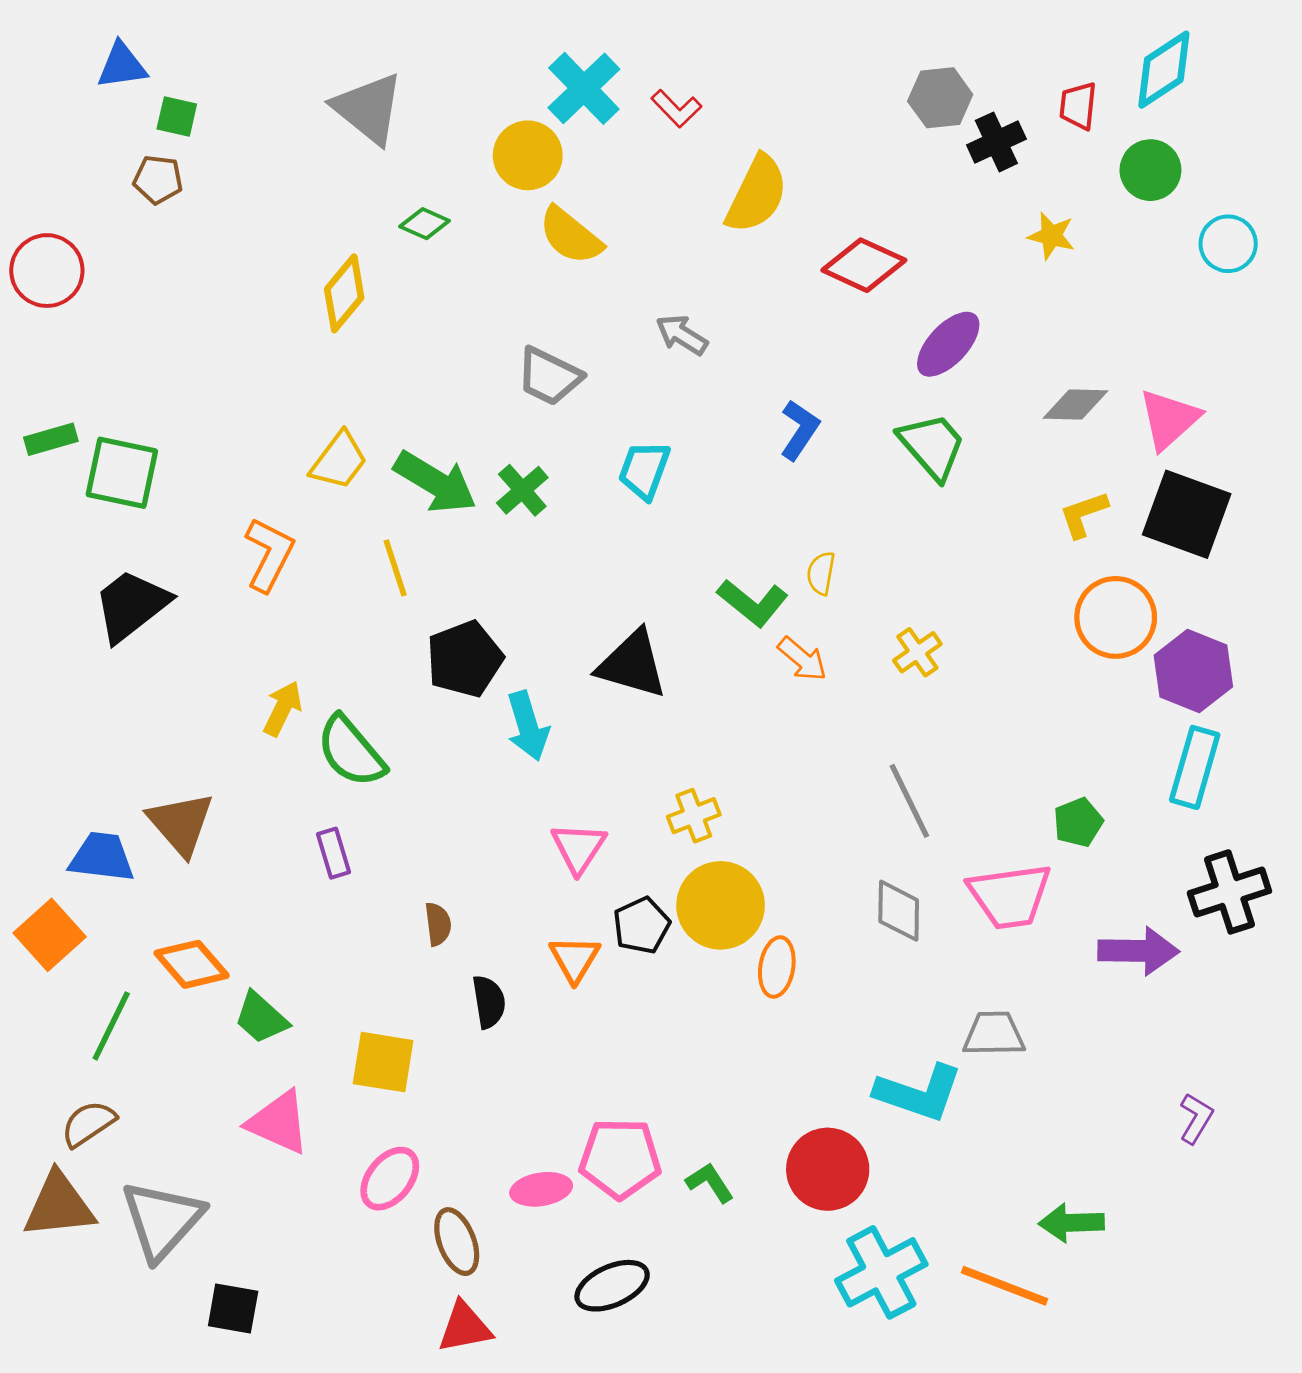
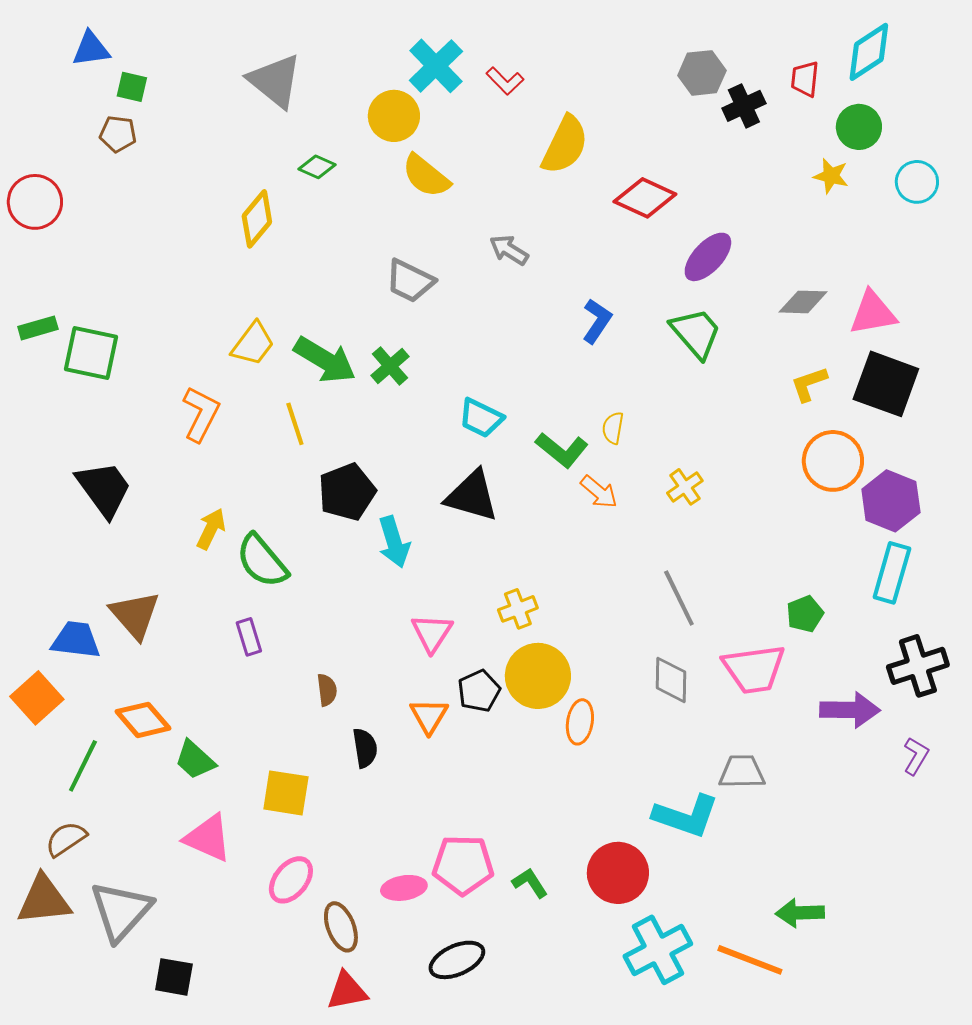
yellow star: (1051, 236) -> (831, 176), moved
pink triangle: (1169, 419) -> (873, 313), turned 32
cyan trapezoid: (644, 470) -> (481, 418), moved, turned -84
black trapezoid: (131, 605) -> (104, 489), moved, turned 92
purple L-shape: (1196, 1118) -> (916, 756), moved

